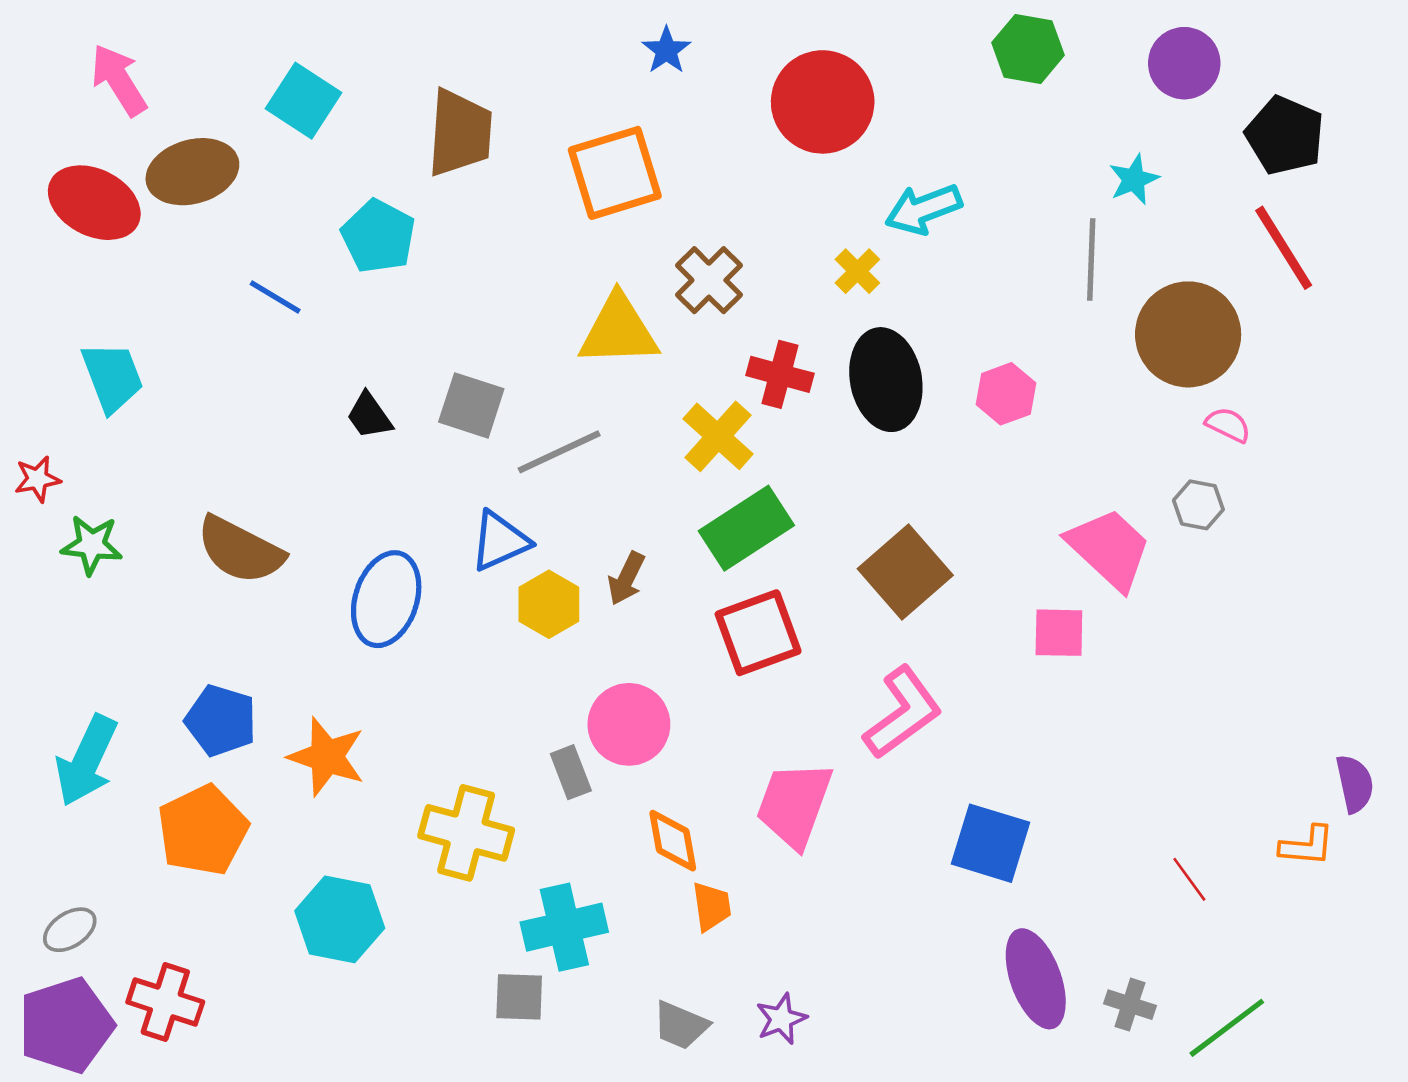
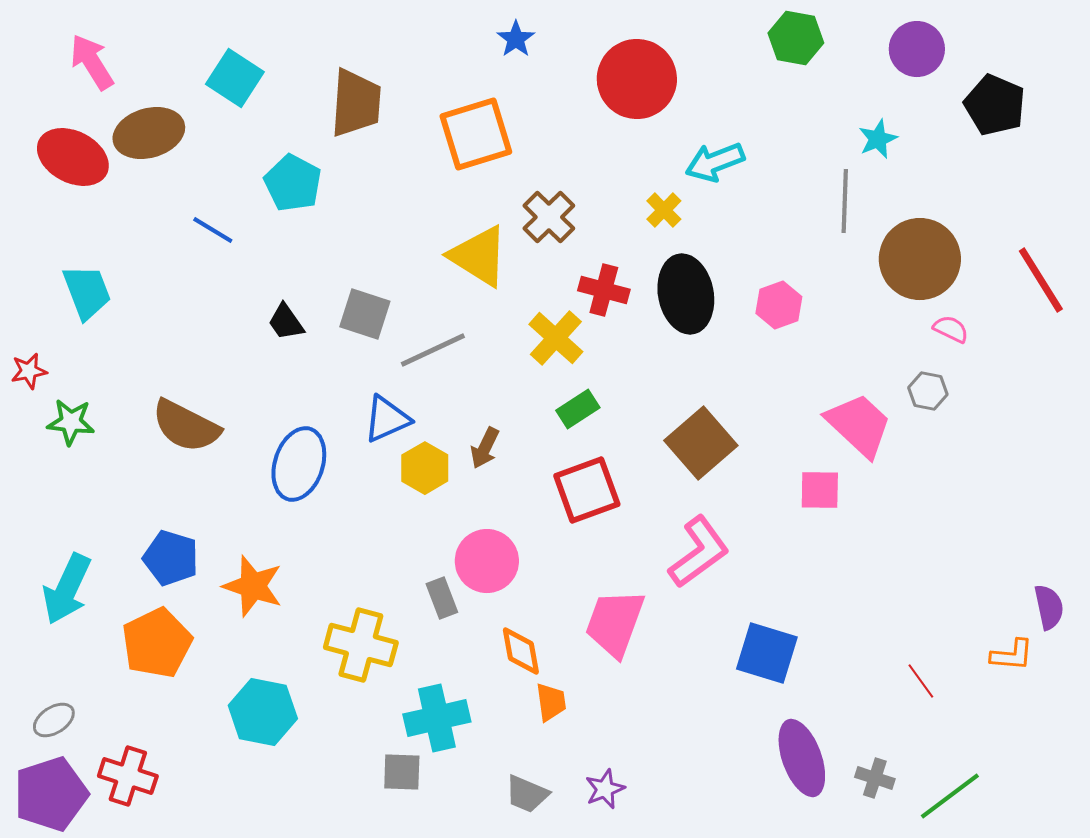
red line: (1284, 248) -> (1041, 280), moved
yellow triangle: (619, 331) -> (479, 256), turned 34
green rectangle: (746, 528) -> (578, 409), size x0.6

